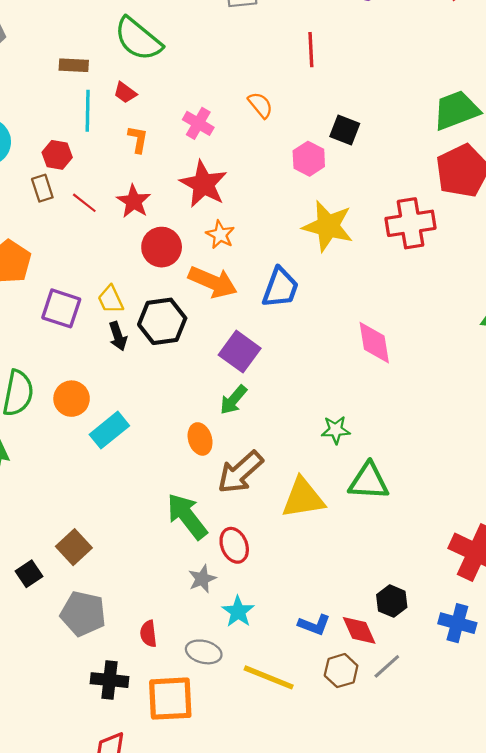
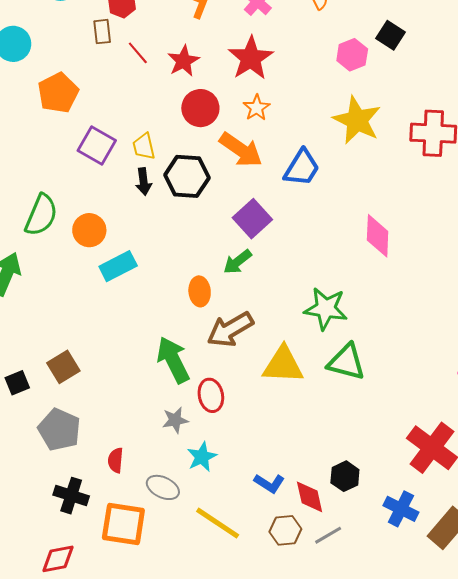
green star: (336, 430) -> (326, 309), size x1.6

